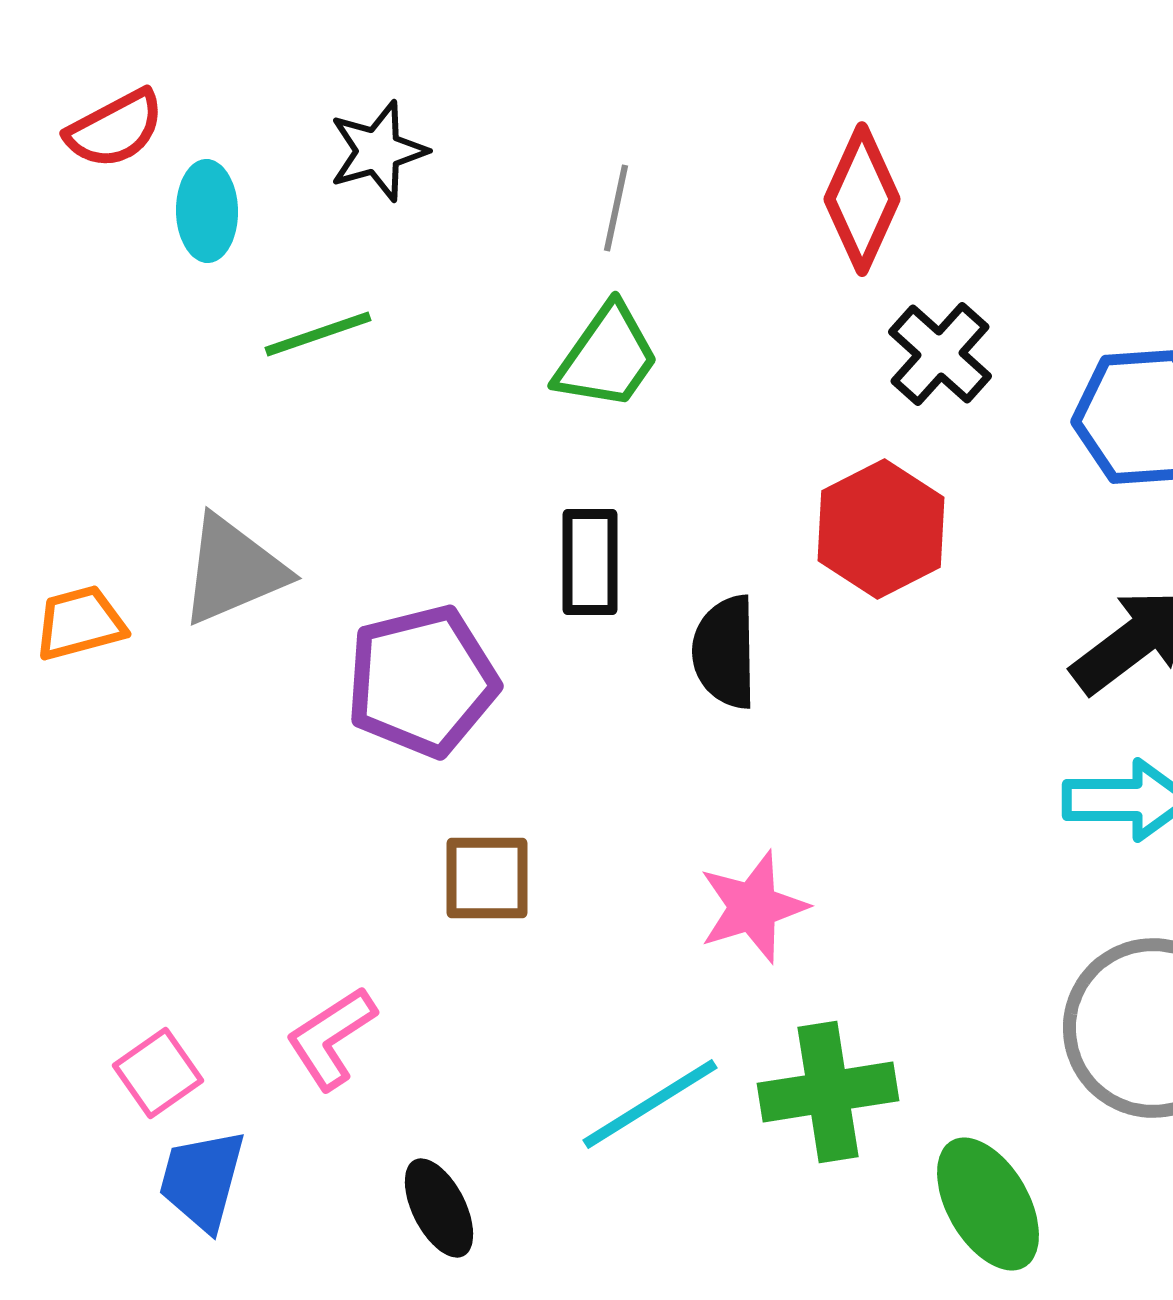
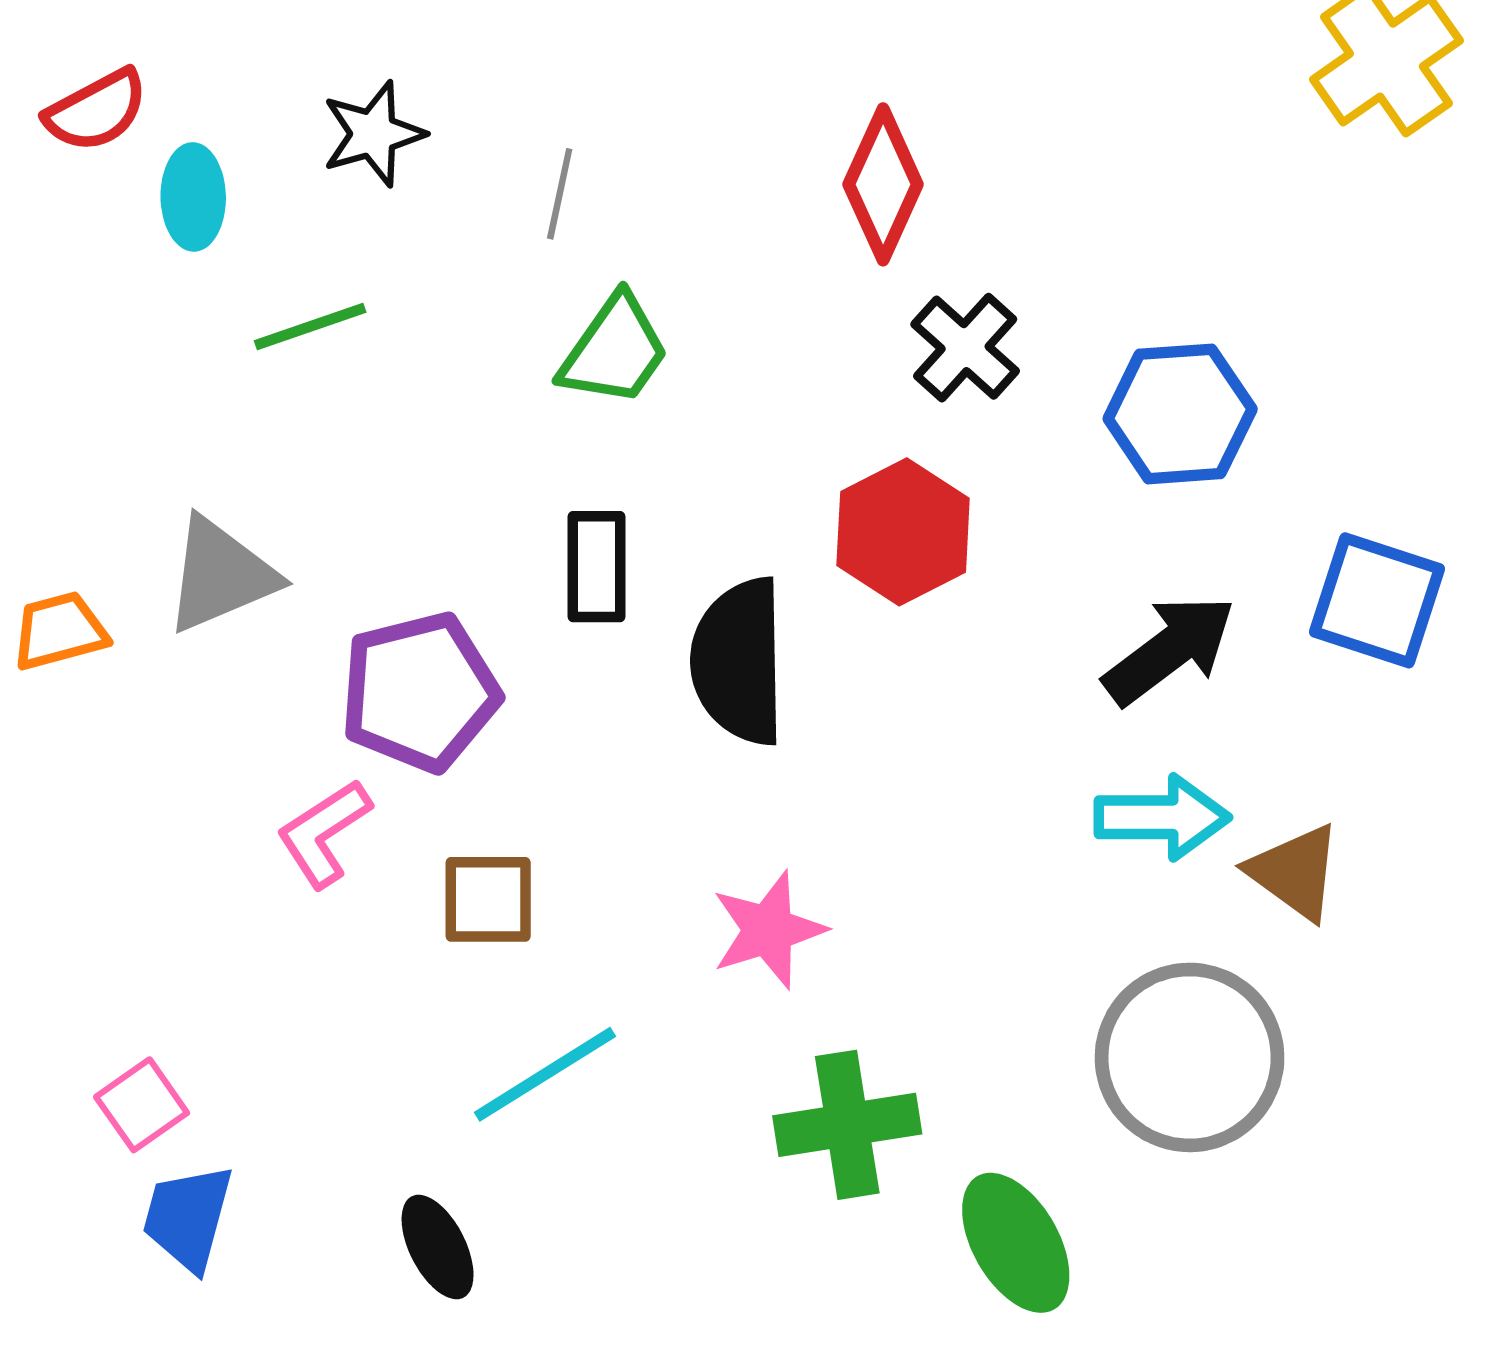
gray line: (616, 208) -> (560, 194), moved
black semicircle: (725, 652) -> (739, 661), size x1.4
pink L-shape: (331, 1038) -> (324, 833), moved
cyan line: (650, 1104) -> (545, 1074), moved

